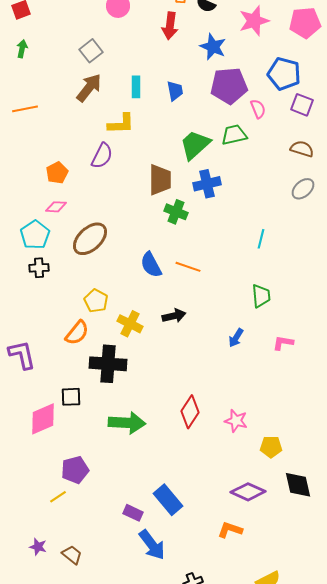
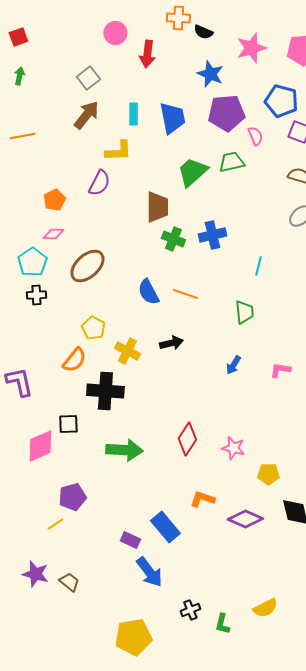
red arrow: (170, 26) -> (147, 54), moved
blue trapezoid: (175, 91) -> (172, 118), size x1.6
blue cross: (207, 184) -> (212, 235), moved
green trapezoid: (261, 296) -> (244, 312), moved
orange L-shape: (230, 530) -> (202, 499), moved
purple star: (38, 547) -> (35, 574), size x1.5

